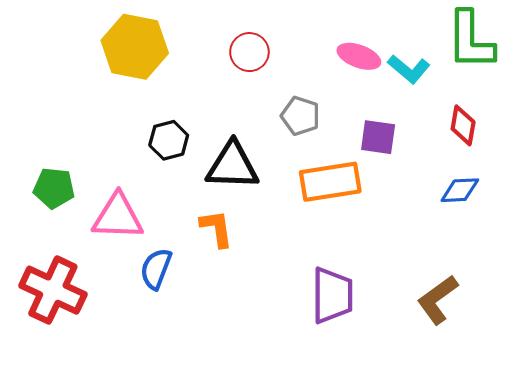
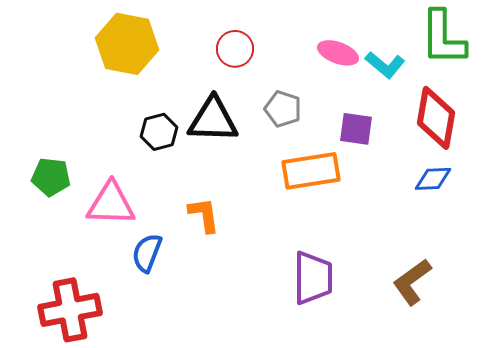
red diamond: (463, 125) -> (436, 118), size x1.6
black triangle: (232, 166) -> (213, 120), moved
red cross: (53, 290) -> (70, 310), moved, turned -36

